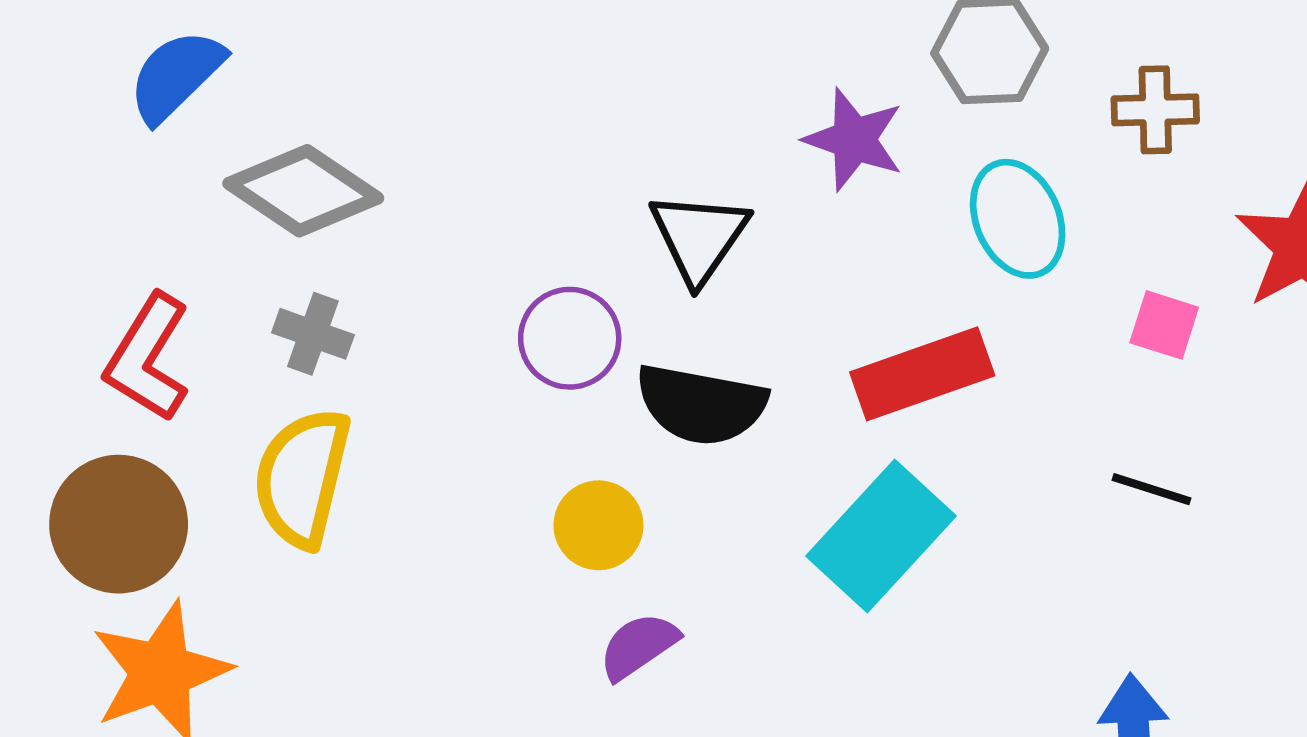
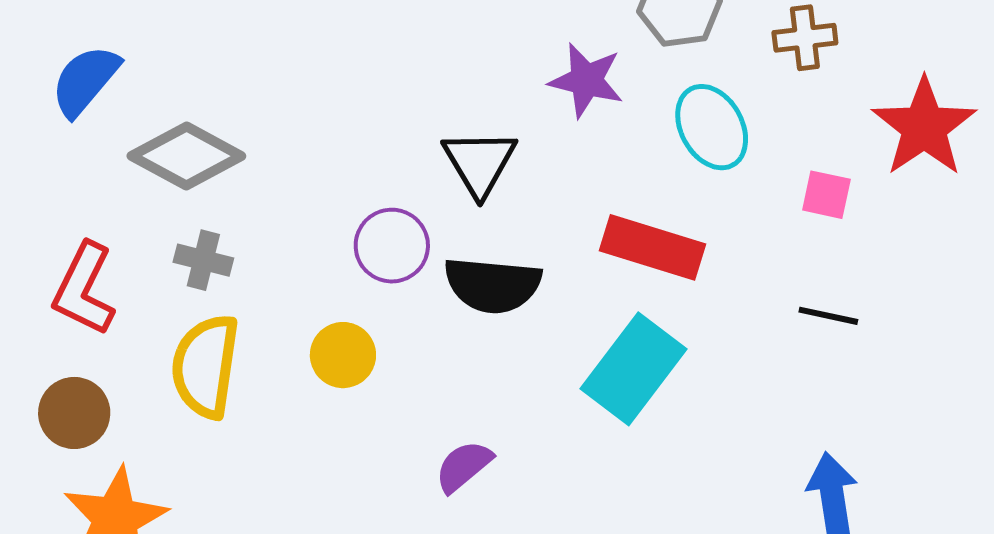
red rectangle: (922, 374) -> (652, 247), turned 42
brown circle: (119, 524) -> (74, 413), size x0.7
yellow circle: (598, 525) -> (343, 355), moved

